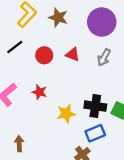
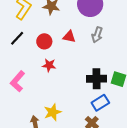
red star: (39, 92) -> (49, 65), moved
yellow star: (66, 114) -> (53, 112), moved

